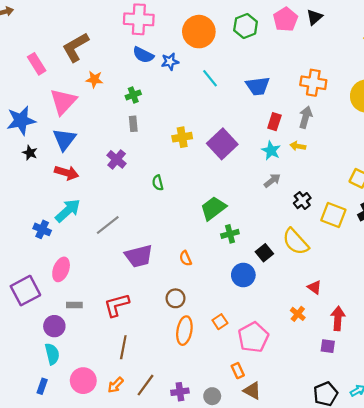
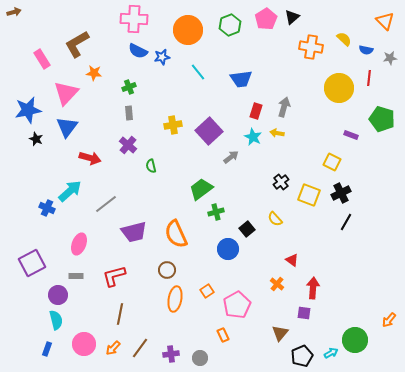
orange cross: (313, 83) -> (311, 47), moved
purple cross: (117, 159) -> (128, 145), moved
red arrow: (67, 173) -> (90, 158), moved
gray arrow: (272, 181) -> (231, 157), moved
yellow semicircle: (296, 242) -> (275, 219), size x0.6
orange semicircle: (186, 258) -> (176, 234), size x2.0
pink ellipse: (61, 269) -> (79, 244), moved
brown triangle: (252, 391) -> (280, 333), moved, turned 42

